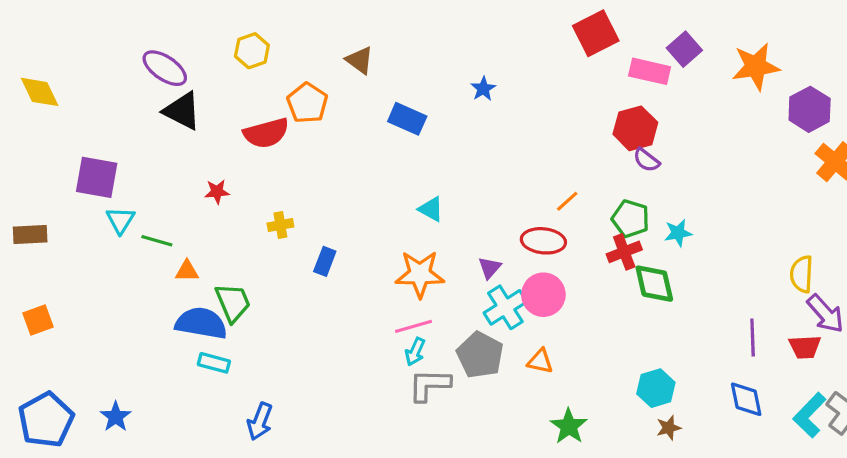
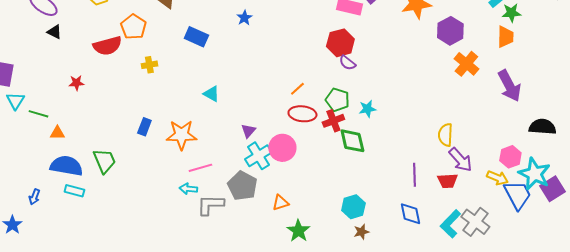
black triangle: (182, 111) -> (54, 32), size x0.6
yellow cross: (280, 225) -> (149, 65), moved
red ellipse: (543, 241) -> (302, 114), moved
orange star: (420, 274) -> (181, 135), moved
green trapezoid: (233, 303) -> (104, 161), moved
cyan arrow: (415, 352) -> (188, 189), moved, turned 72
orange triangle: (540, 361) -> (280, 203), moved, turned -30
blue arrow: (260, 421) -> (34, 197), moved, size x0.7

